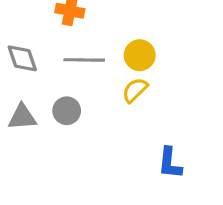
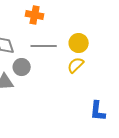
gray circle: (67, 111) -> (22, 67), moved

